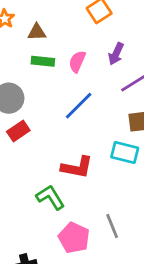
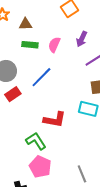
blue line: (79, 106) -> (41, 77), moved
gray line: (112, 226) -> (82, 174), moved
pink pentagon: (74, 238) -> (40, 167), moved

